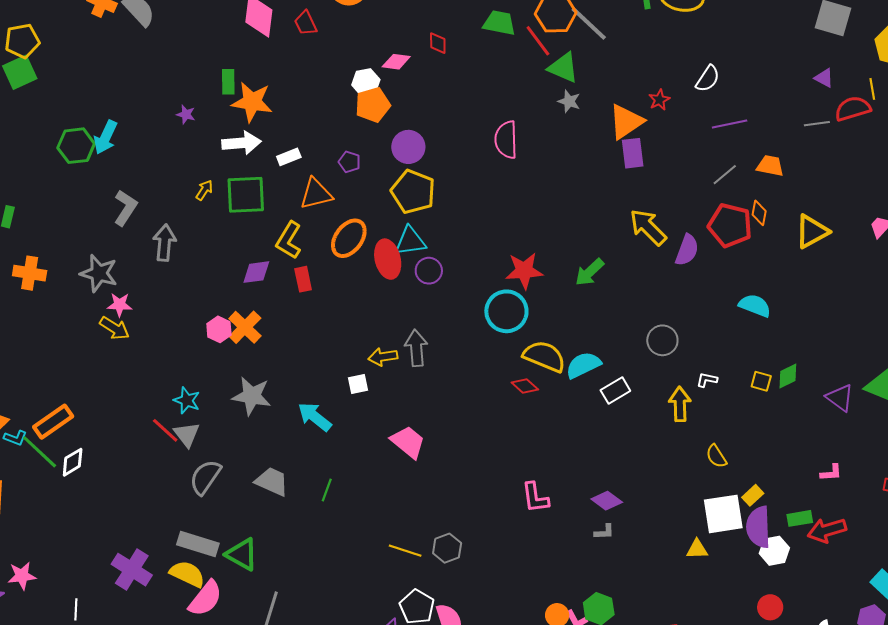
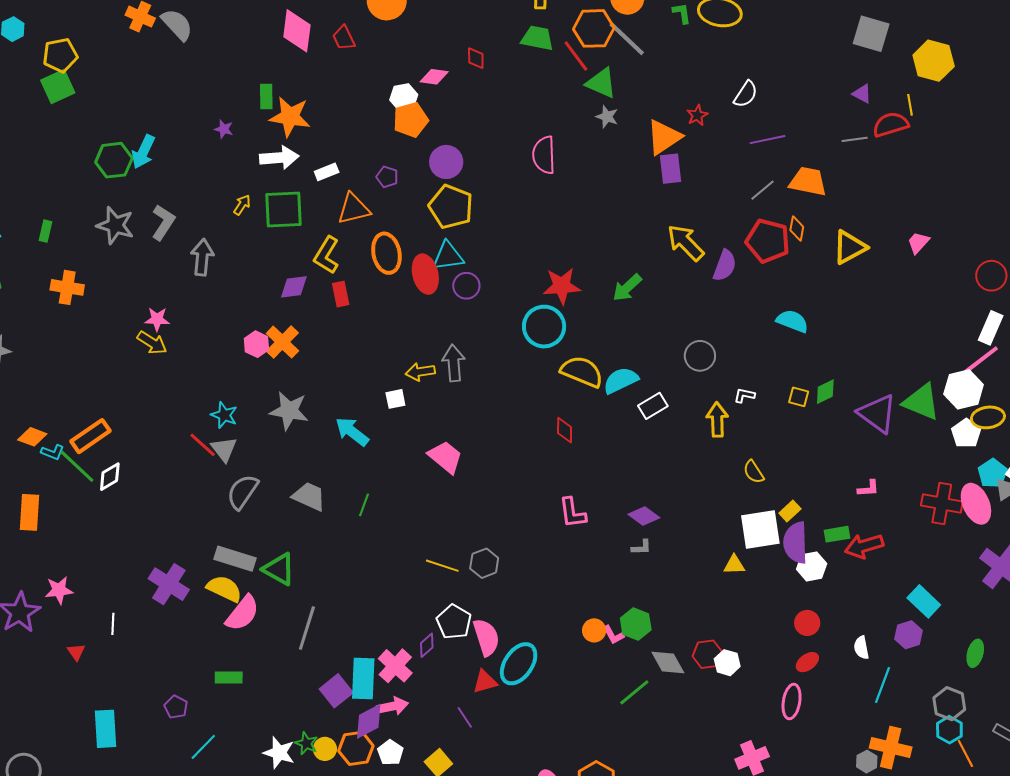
orange trapezoid: (770, 166) -> (808, 181), size x1.4
orange ellipse: (349, 238) -> (386, 253), turned -48
gray star: (99, 273) -> (115, 225), moved
red diamond: (525, 386) -> (565, 430), moved, turned 48
purple triangle: (840, 398) -> (877, 414), size x1.4

